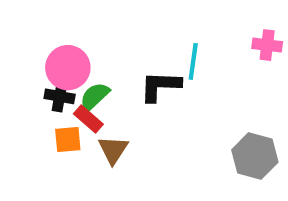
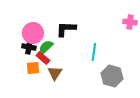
cyan line: (193, 61) -> (94, 52), moved
black L-shape: (160, 86) -> (66, 29), moved
gray hexagon: (255, 156) -> (112, 76), moved

